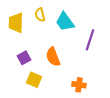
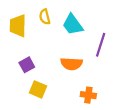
orange semicircle: (53, 57) -> (72, 64), moved, turned -66

